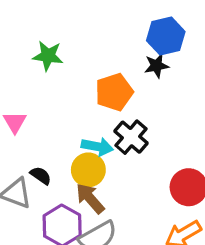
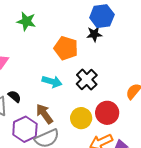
orange pentagon: (114, 92) -> (66, 48), turned 30
black cross: (131, 137) -> (87, 80), moved
yellow circle: (88, 170) -> (81, 118), moved

